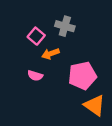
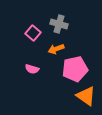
orange arrow: (51, 54) -> (56, 49), moved

